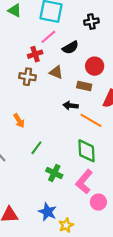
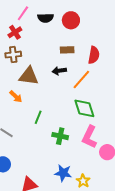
black semicircle: (70, 48) -> (46, 18), turned 42
red circle: (95, 66) -> (71, 20), moved
brown triangle: (56, 72) -> (29, 76), moved, size x1.5
orange line: (91, 120) -> (81, 79), turned -65

